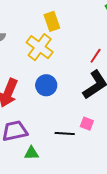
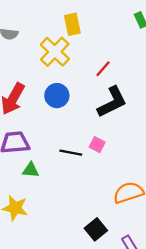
red line: (96, 56) -> (103, 69), moved

